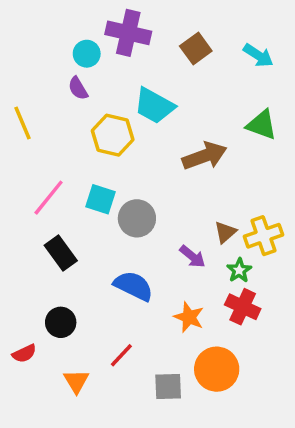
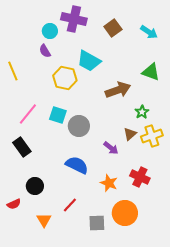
black rectangle: (61, 253) -> (22, 147), moved
green star: (239, 270) -> (142, 112), moved

